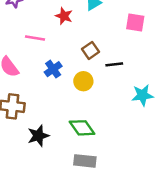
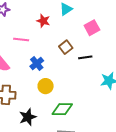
pink square: (135, 22) -> (92, 28), moved, turned -35
yellow circle: (83, 81) -> (46, 86), moved
green diamond: (82, 128) -> (62, 109), turned -50

